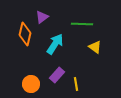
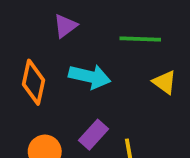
orange diamond: (25, 34) -> (33, 82), moved
cyan arrow: (55, 44) -> (90, 77), turned 70

